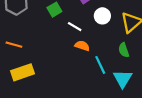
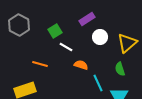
white line: (75, 27) -> (66, 47), moved
orange line: (14, 45) -> (40, 64), moved

